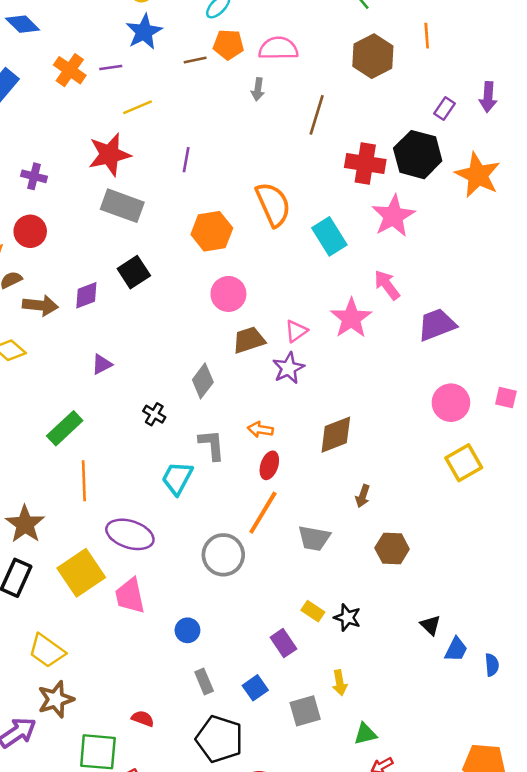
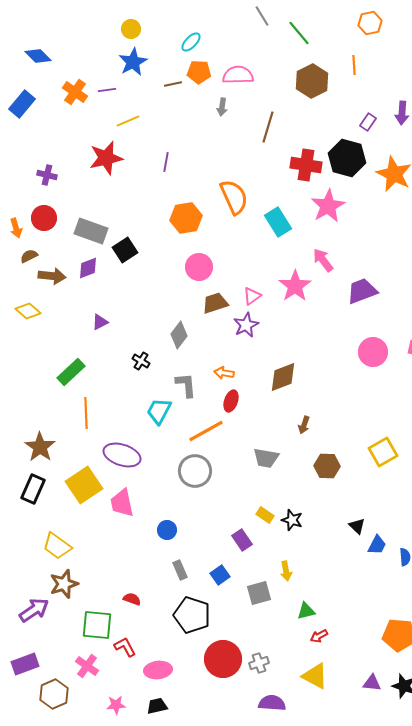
gray rectangle: (122, 206) -> (91, 231), moved
yellow square: (464, 463) -> (383, 452), moved
orange line: (263, 513) -> (206, 431), moved, turned 30

